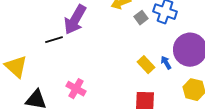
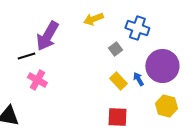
gray square: (141, 18) -> (115, 49), moved
pink cross: (76, 89) -> (37, 80), moved

